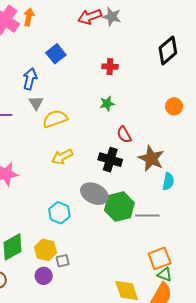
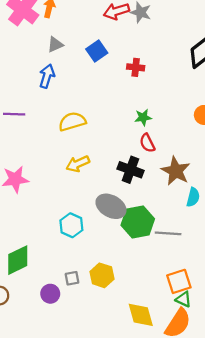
blue square: (56, 54) -> (97, 51), moved
gray triangle: (36, 103) -> (55, 45), moved, turned 35
green star: (107, 104) -> (143, 117), moved
yellow hexagon: (46, 250) -> (102, 275), moved

